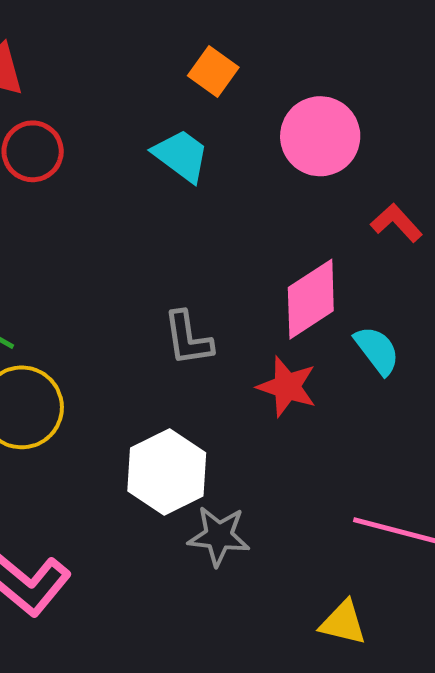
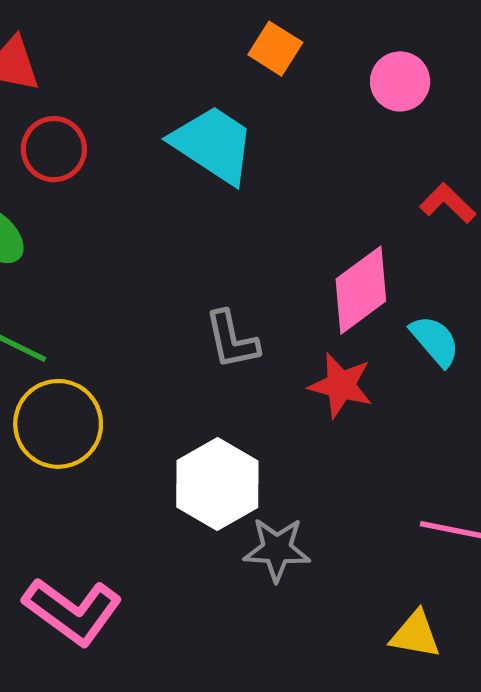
orange square: (213, 71) -> (275, 49), moved
pink circle: (320, 136) -> (400, 81), moved, size x0.7
cyan trapezoid: (181, 156) -> (213, 144), size x1.4

